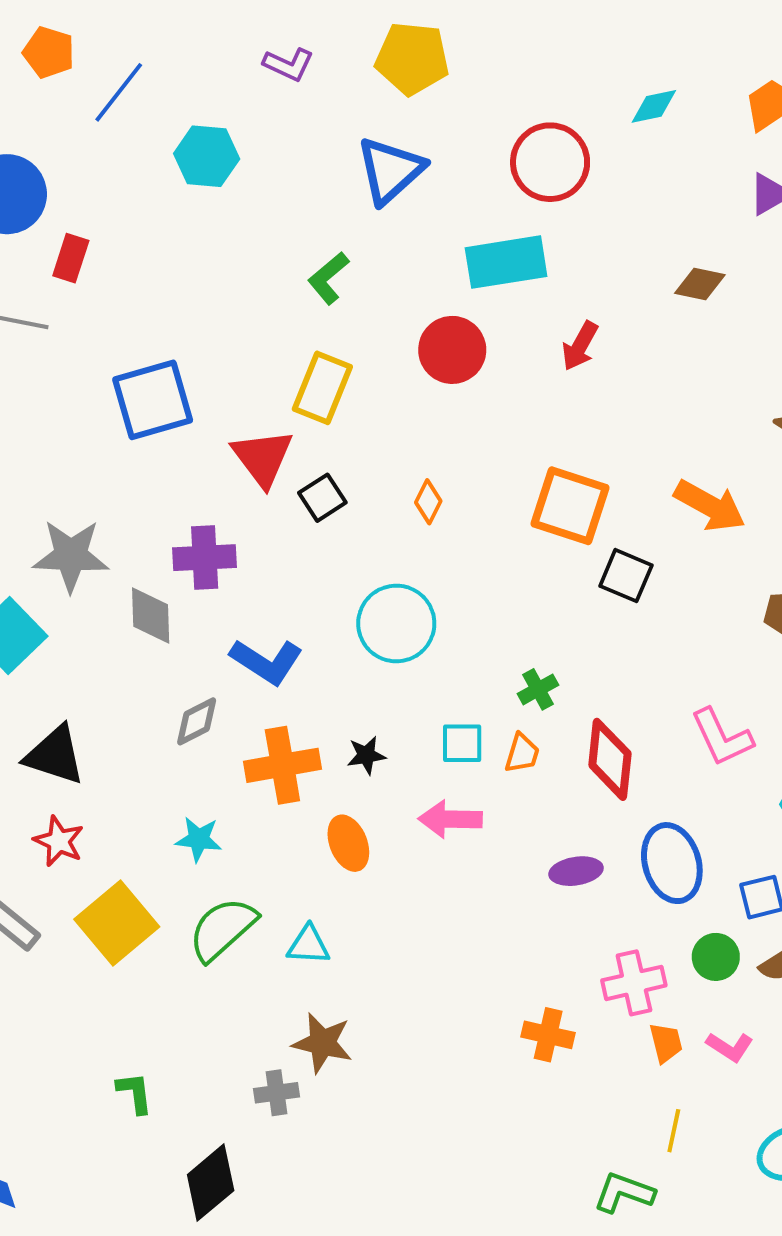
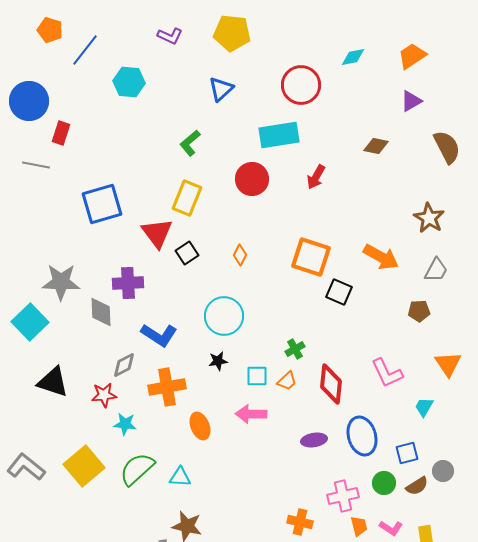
blue triangle: (390, 170) -> (221, 89), size x0.7
orange trapezoid: (522, 753) -> (287, 381), turned 30
black star: (366, 755) -> (218, 361), moved
red star: (59, 841) -> (104, 395), moved, turned -30

